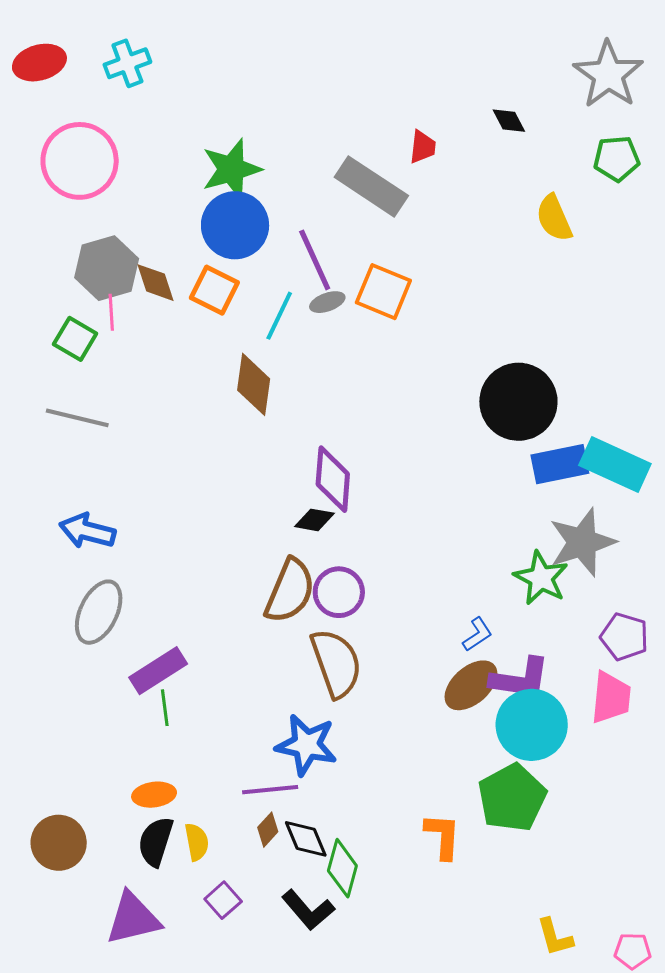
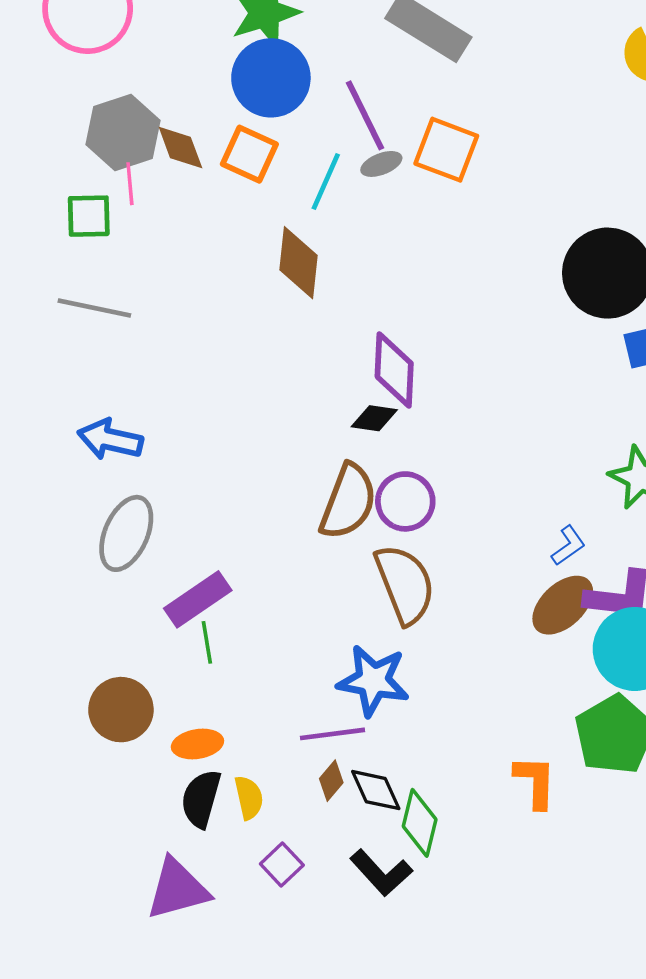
green square: (75, 339) -> (89, 216), turned -30
brown circle: (59, 843) -> (121, 710), moved

